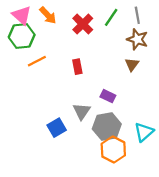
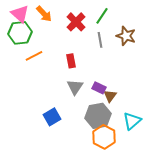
gray line: (137, 15) -> (100, 40), moved
brown triangle: (132, 64) -> (110, 96), moved
gray triangle: (82, 111) -> (75, 87), moved

